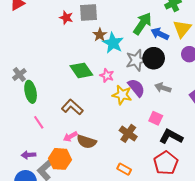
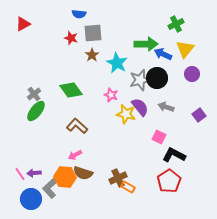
green arrow: (142, 24) -> (146, 44), turned 55
brown star: (100, 35) -> (92, 55), moved
green diamond: (81, 70) -> (71, 90), moved
gray cross: (19, 74) -> (34, 94), moved
green ellipse: (31, 92) -> (36, 111), turned 50
pink line: (39, 122) -> (20, 174), moved
brown cross: (128, 133) -> (118, 178), moved, turned 30
brown semicircle: (87, 142) -> (83, 173), moved

